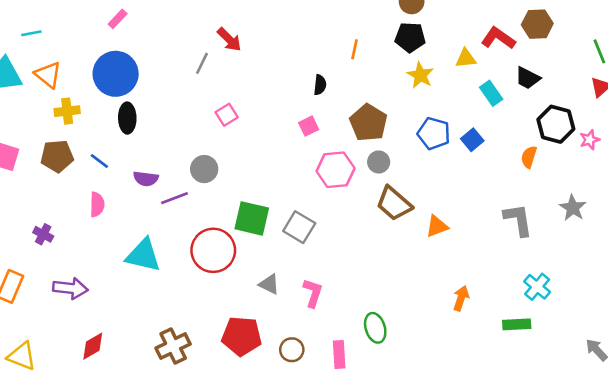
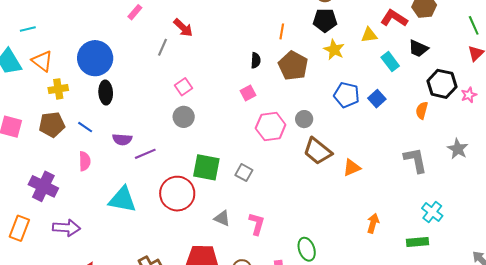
pink rectangle: (118, 19) -> (135, 12), moved
brown pentagon: (368, 123) -> (293, 66), moved
gray circle: (204, 169) -> (184, 117), moved
gray square: (299, 227) -> (244, 173), size x0.7
purple cross: (43, 234) -> (43, 186), size x1.8

